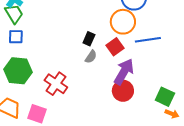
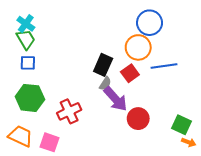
black rectangle: (89, 39) -> (103, 65), size x1.5
purple arrow: (124, 72) -> (115, 99), moved, turned 108
red cross: (56, 84) -> (69, 111), turned 30

